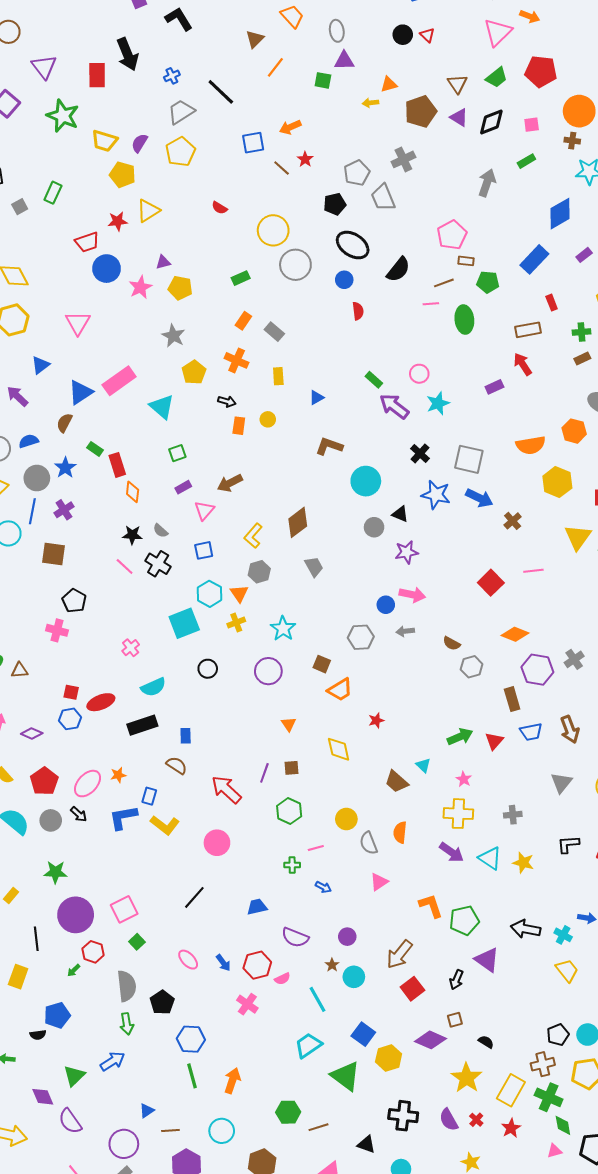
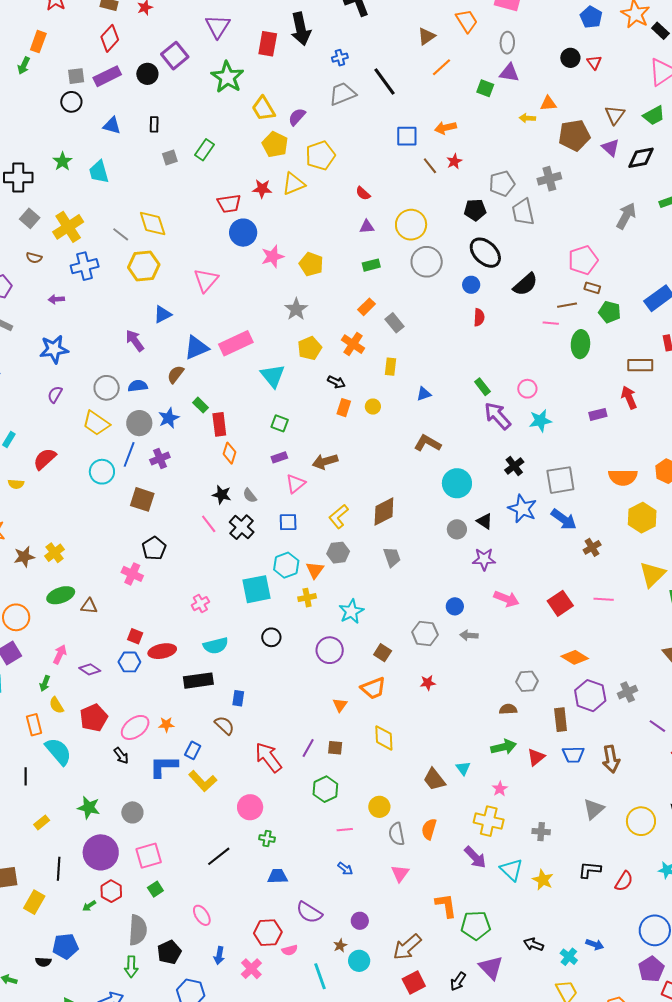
yellow trapezoid: (104, 141) -> (263, 109), turned 32
yellow pentagon: (180, 152) -> (320, 155), moved
purple triangle: (163, 262) -> (367, 227), moved
green square: (177, 453) -> (280, 423), turned 30
gray square: (469, 459) -> (560, 480), turned -32
pink arrow: (412, 595) -> (506, 599), moved
brown semicircle: (452, 643) -> (508, 709), moved, turned 138
orange trapezoid: (340, 690) -> (373, 688), moved
red star: (376, 720) -> (428, 683), moved
gray circle: (51, 820) -> (132, 812), moved
green cross: (292, 865) -> (267, 838), moved
pink triangle: (379, 882) -> (400, 873), turned -30
black arrow: (526, 929) -> (534, 944), size x0.7
blue arrow: (223, 963) -> (219, 956), moved, turned 36

